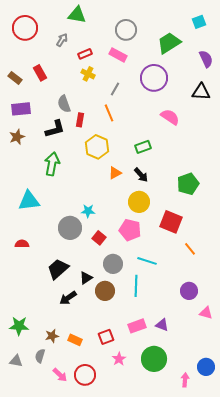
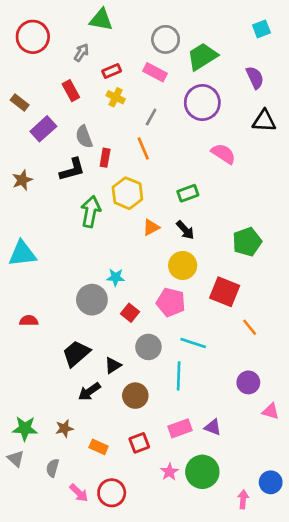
green trapezoid: (169, 43) -> (202, 57), moved
purple semicircle: (206, 59) -> (255, 78), moved
red rectangle: (40, 73) -> (71, 91), moved
purple rectangle: (21, 109) -> (43, 129), moved, turned -36
green arrow: (52, 164) -> (91, 212), moved
cyan triangle: (29, 201) -> (22, 254), moved
brown circle: (105, 291) -> (135, 396), moved
brown star: (52, 336) -> (64, 428), moved
pink star: (119, 359) -> (169, 472), moved
gray triangle: (16, 361) -> (16, 459), moved, turned 32

